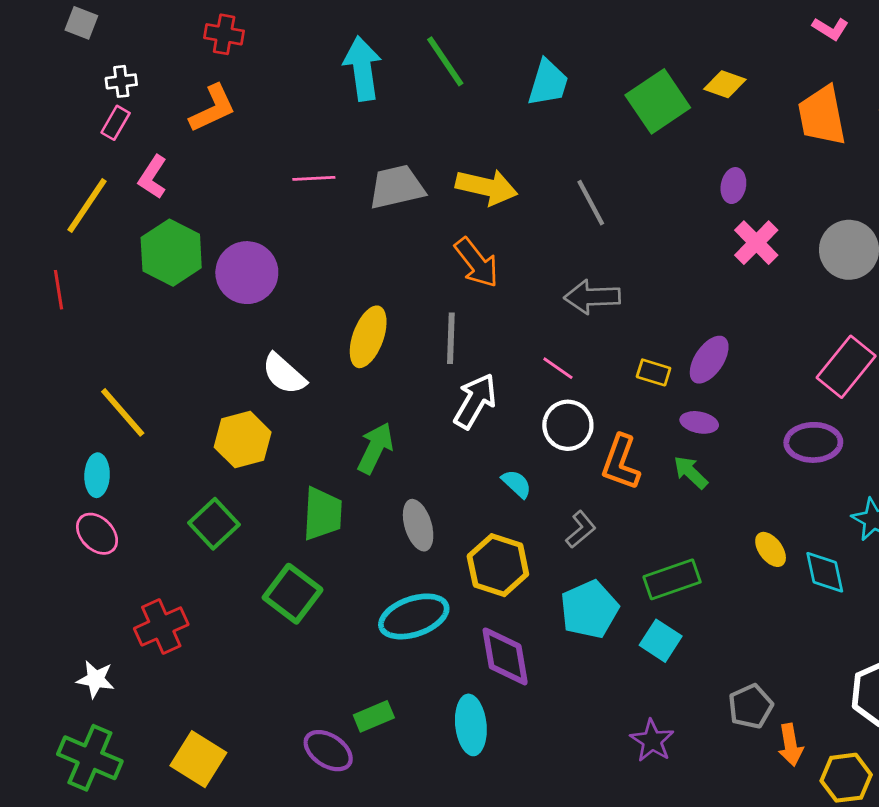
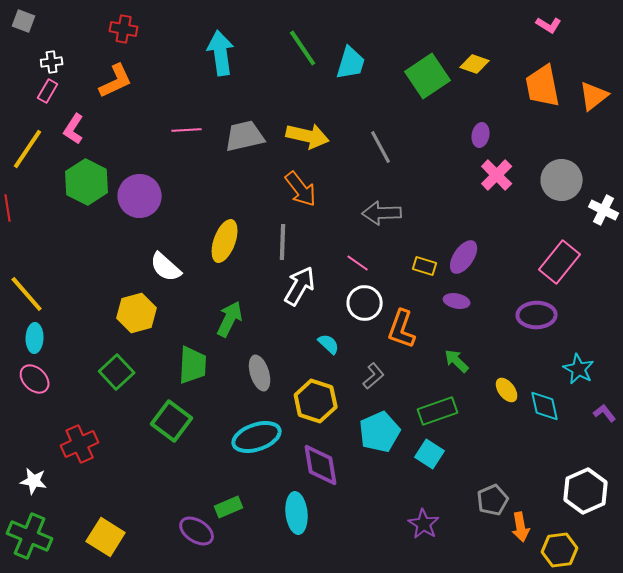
green line: (445, 61) -> (303, 48), moved
yellow line: (123, 412) -> (27, 294), moved
green arrow: (691, 472) -> (457, 361), moved

